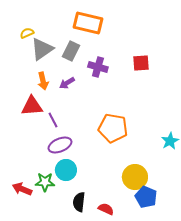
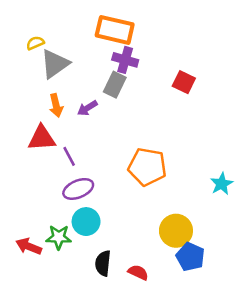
gray rectangle: (71, 51) -> (115, 85), moved
red square: (141, 63) -> (184, 82), turned 30
purple cross: (98, 67) -> (125, 60), moved

